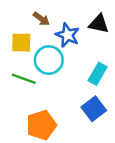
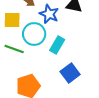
cyan rectangle: (98, 74) -> (57, 45), moved

